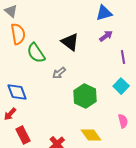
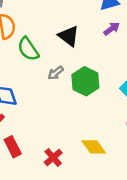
green hexagon: (85, 96) -> (85, 81), moved

